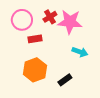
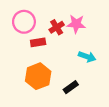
red cross: (50, 17) -> (57, 27), moved
pink star: (70, 22) -> (76, 24), size x0.7

